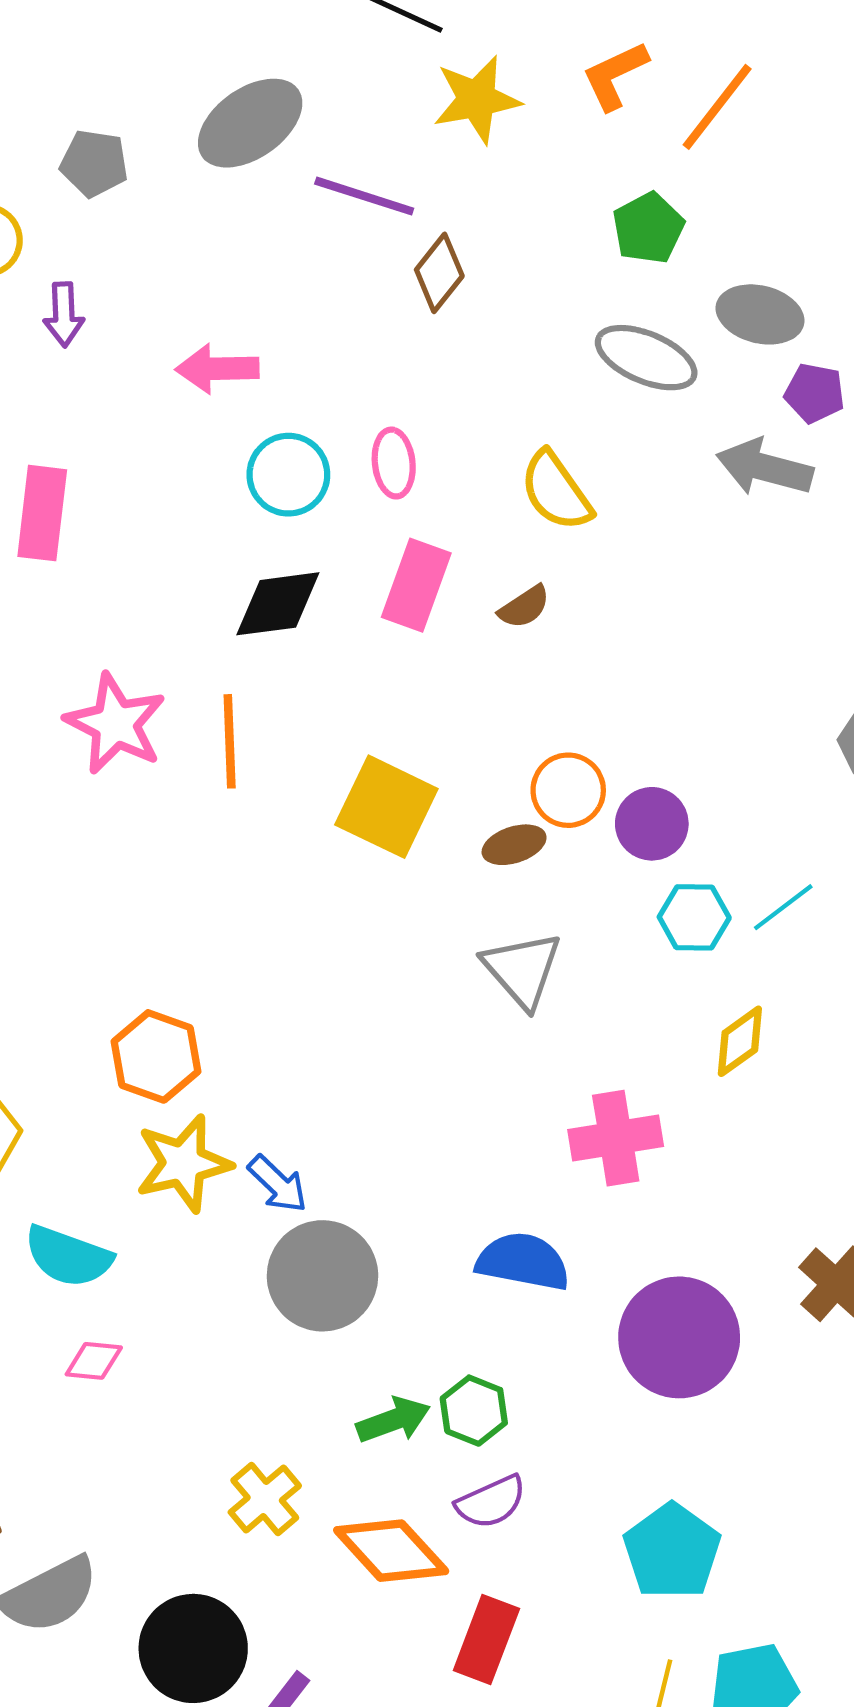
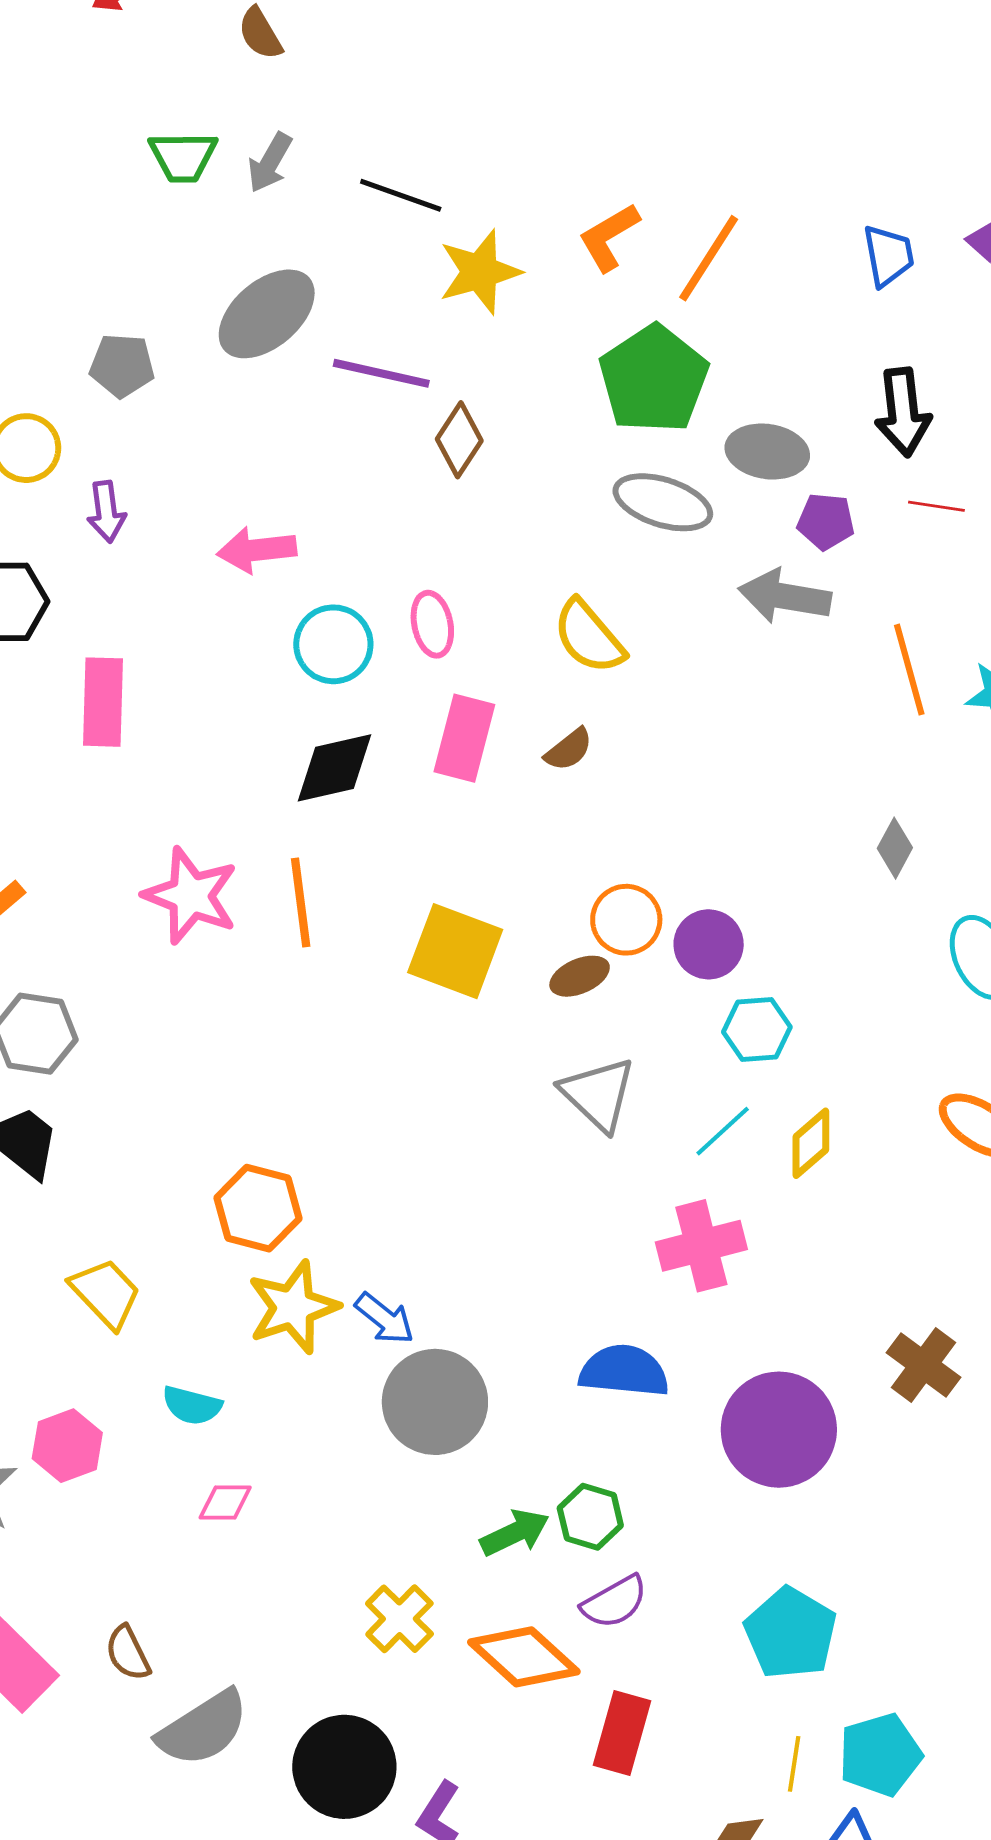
green pentagon: (648, 228) -> (654, 379), size x1.6
cyan line: (783, 907) -> (723, 1131), moved
cyan semicircle: (68, 1256) -> (192, 1405), size x0.7

